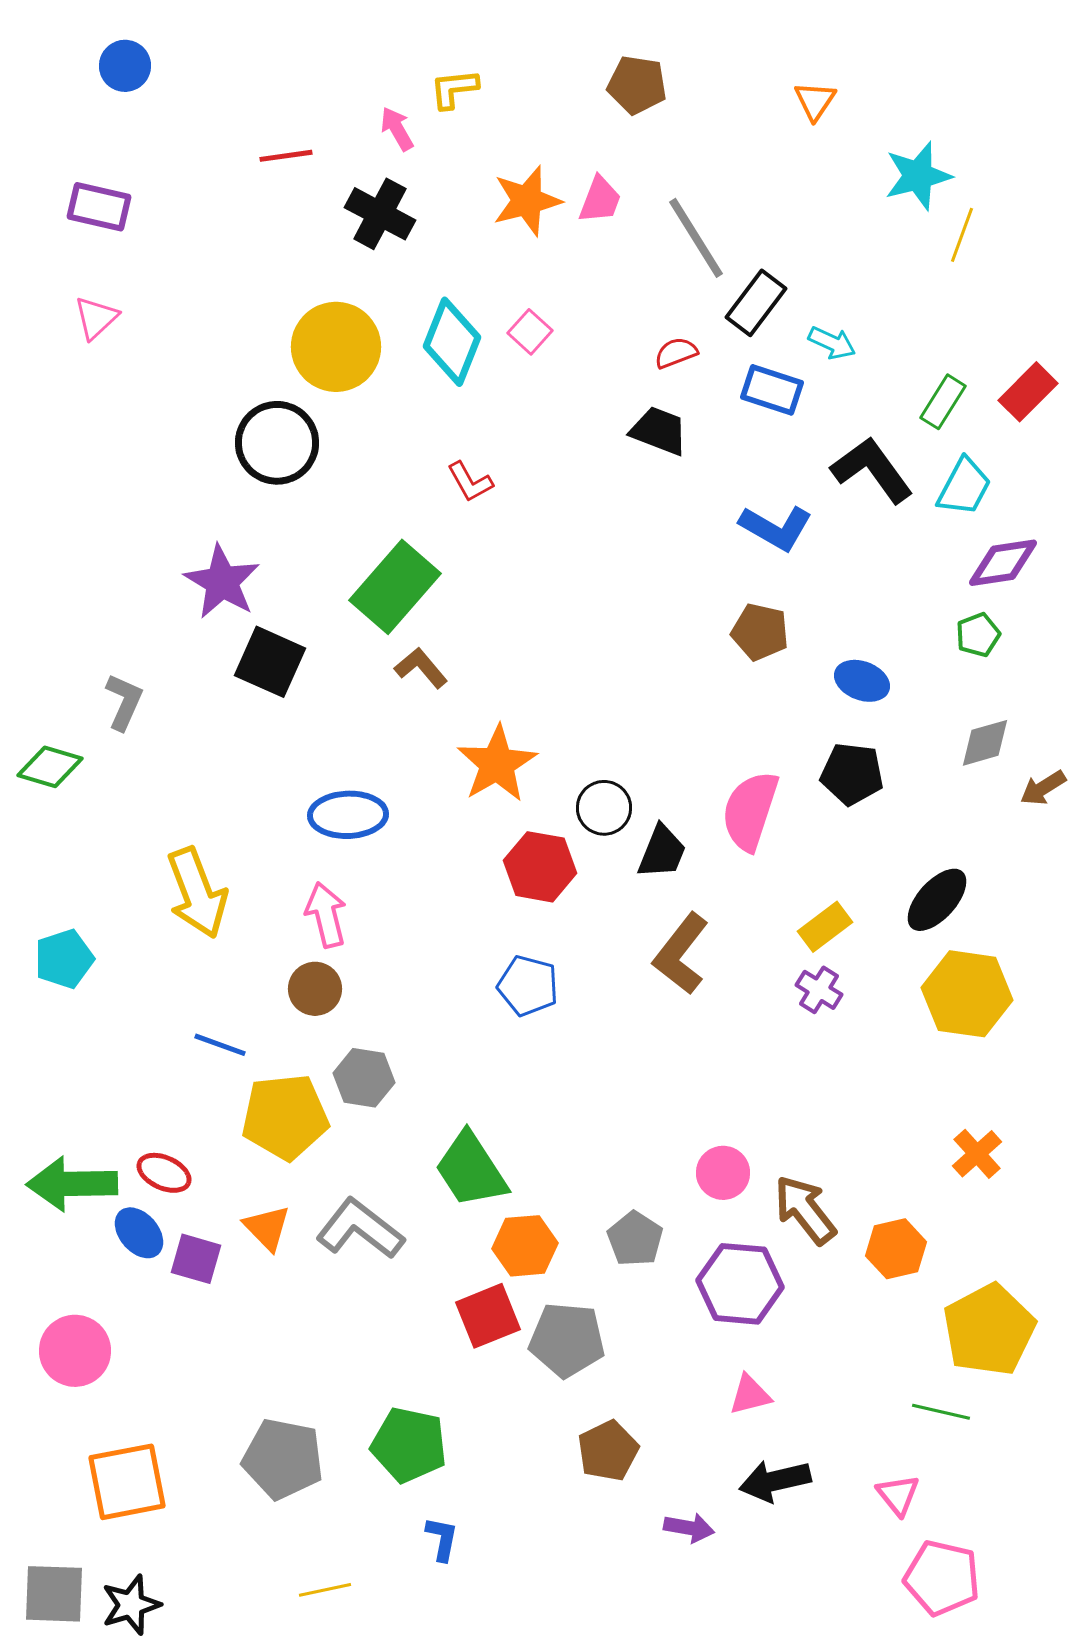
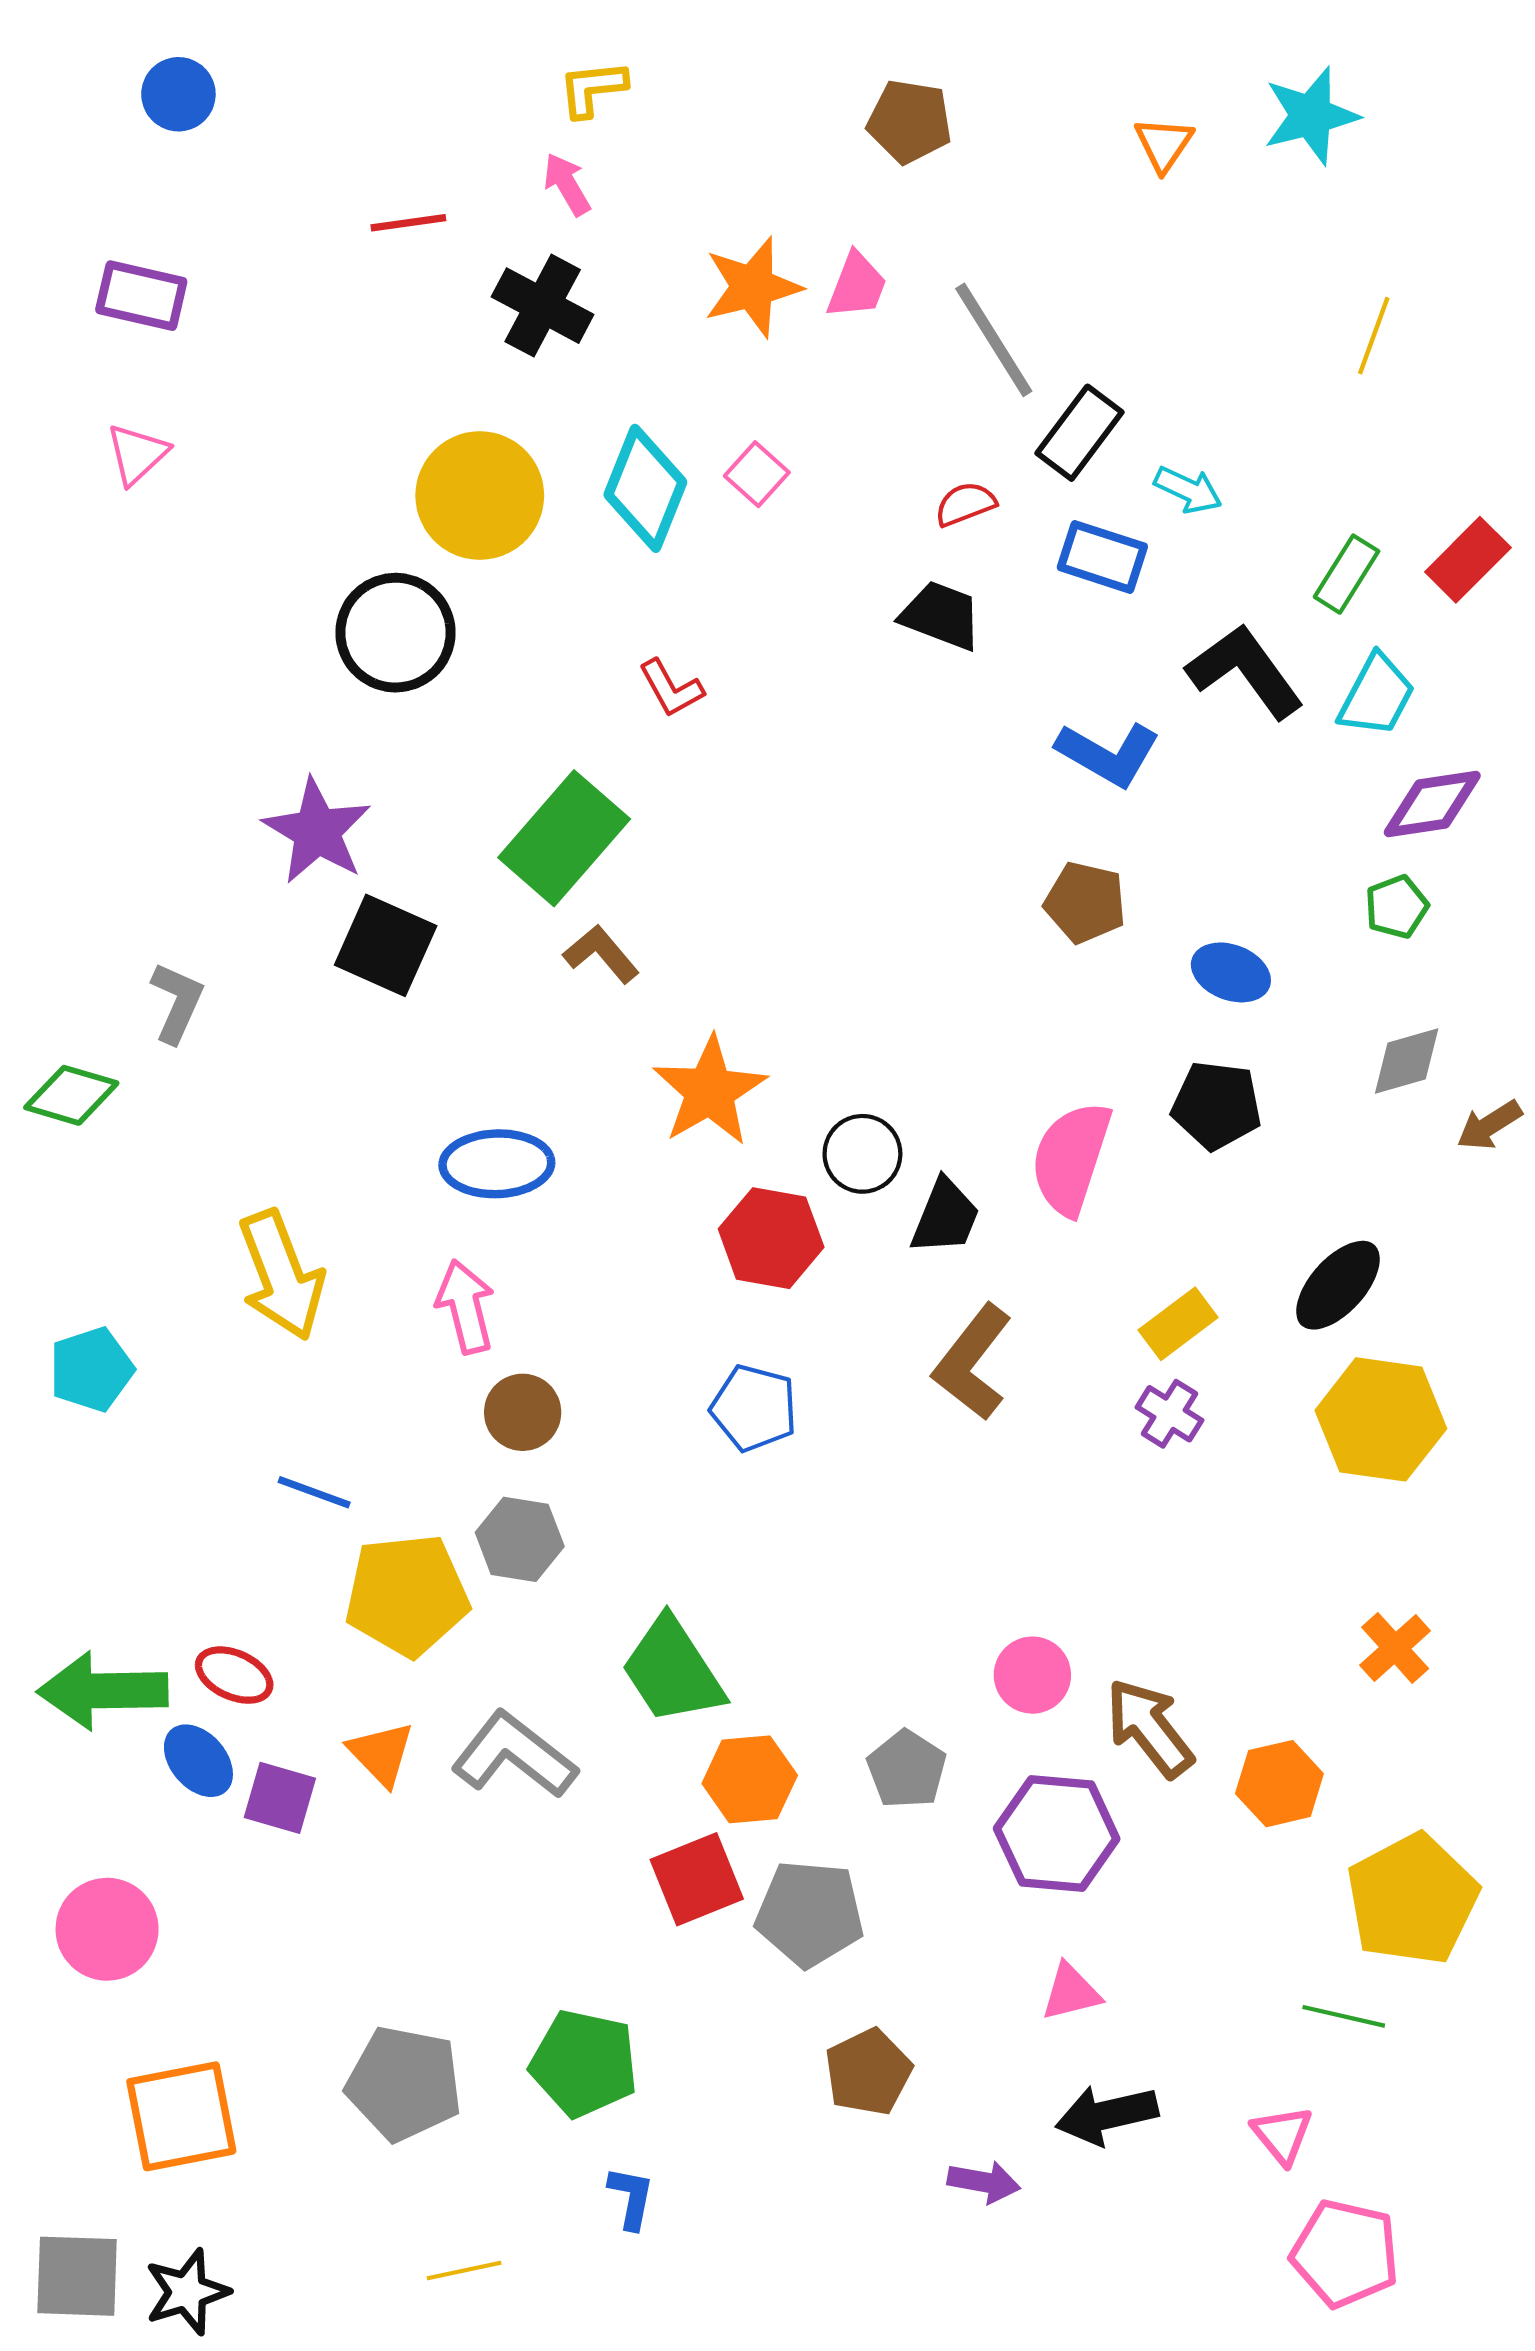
yellow L-shape: (454, 89) -> (593, 89), moved
cyan star: (918, 176) -> (1311, 116), moved
brown circle: (315, 989) -> (523, 1412), moved

